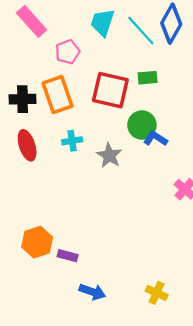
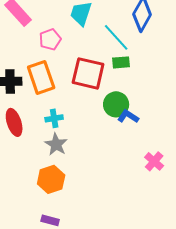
cyan line: (141, 30) -> (116, 37), moved
gray star: (109, 155) -> (56, 144), moved
orange hexagon: (37, 242) -> (51, 179), moved

